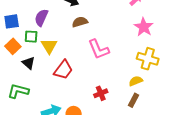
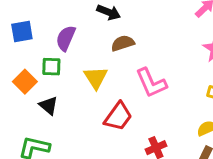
blue square: (12, 21) -> (22, 32), moved
yellow triangle: (49, 46) -> (96, 78), moved
red trapezoid: (63, 70) -> (118, 117), moved

